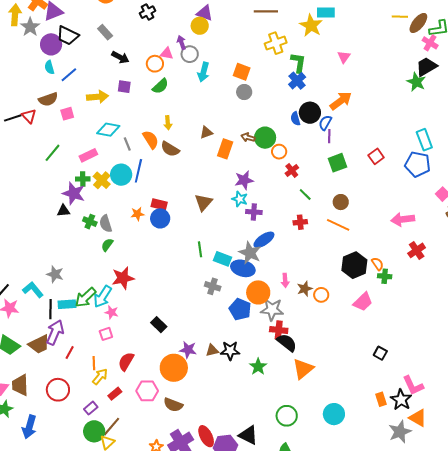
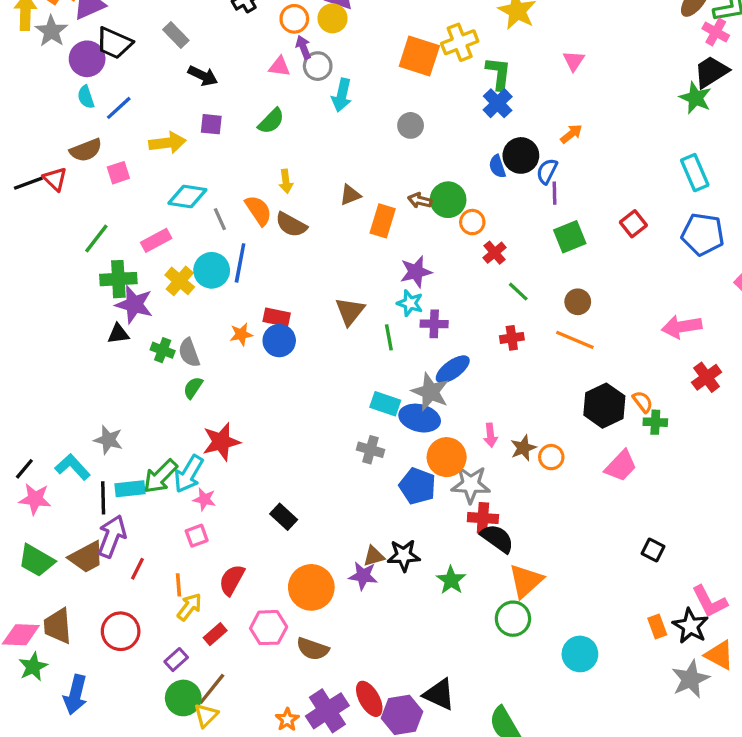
orange circle: (155, 64) -> (294, 19), moved
orange square: (242, 72) -> (419, 56), moved, size x1.4
orange arrow: (341, 101) -> (571, 134), size x0.6
cyan rectangle: (424, 140) -> (695, 173), moved
green cross: (83, 179) -> (118, 279), moved, size x1.5
green line: (200, 249) -> (389, 337), moved
purple star: (188, 350) -> (363, 576), moved
green circle: (287, 416) -> (513, 619), moved

